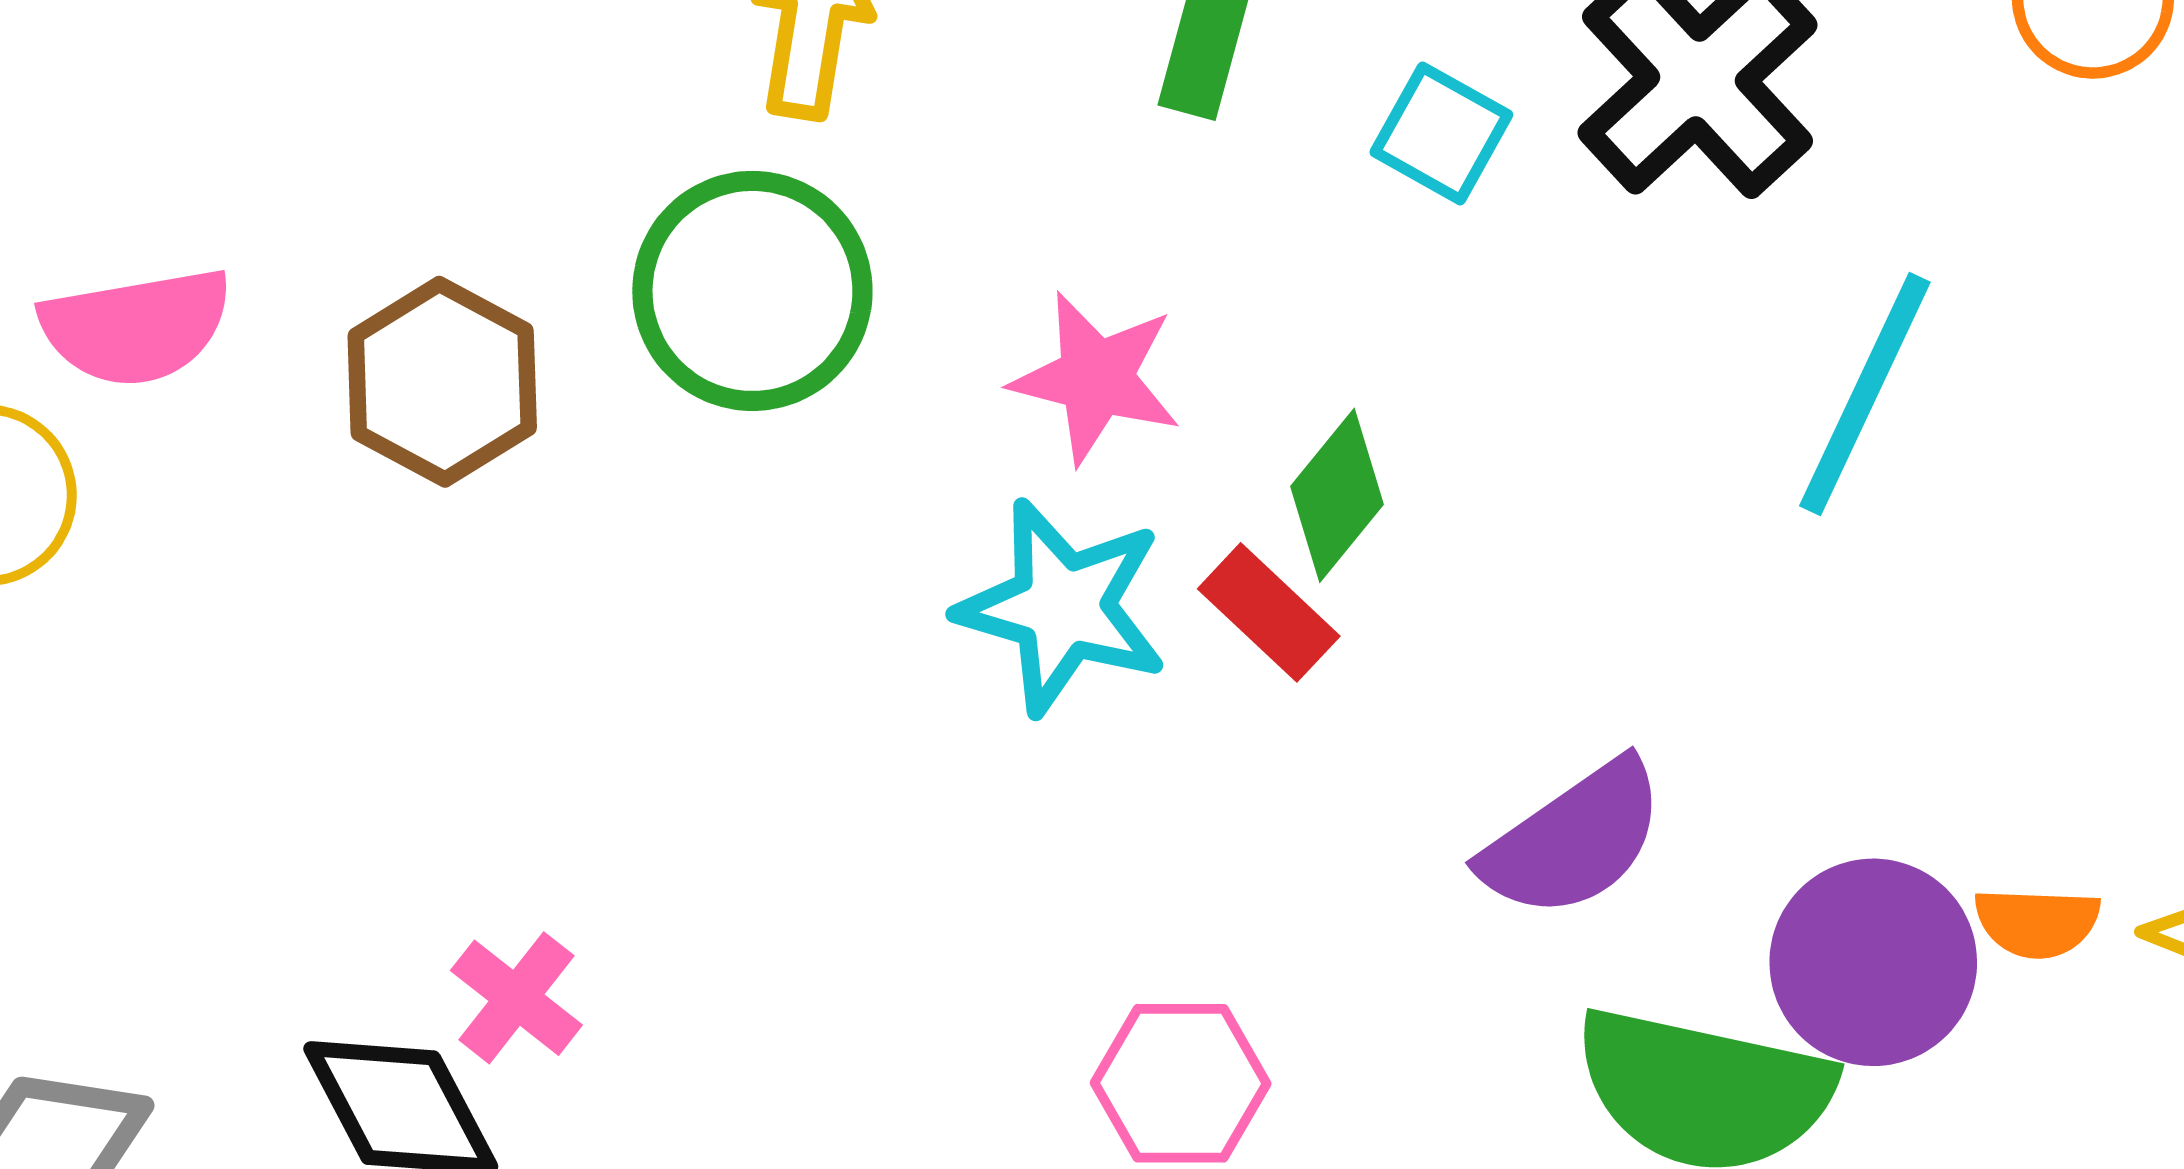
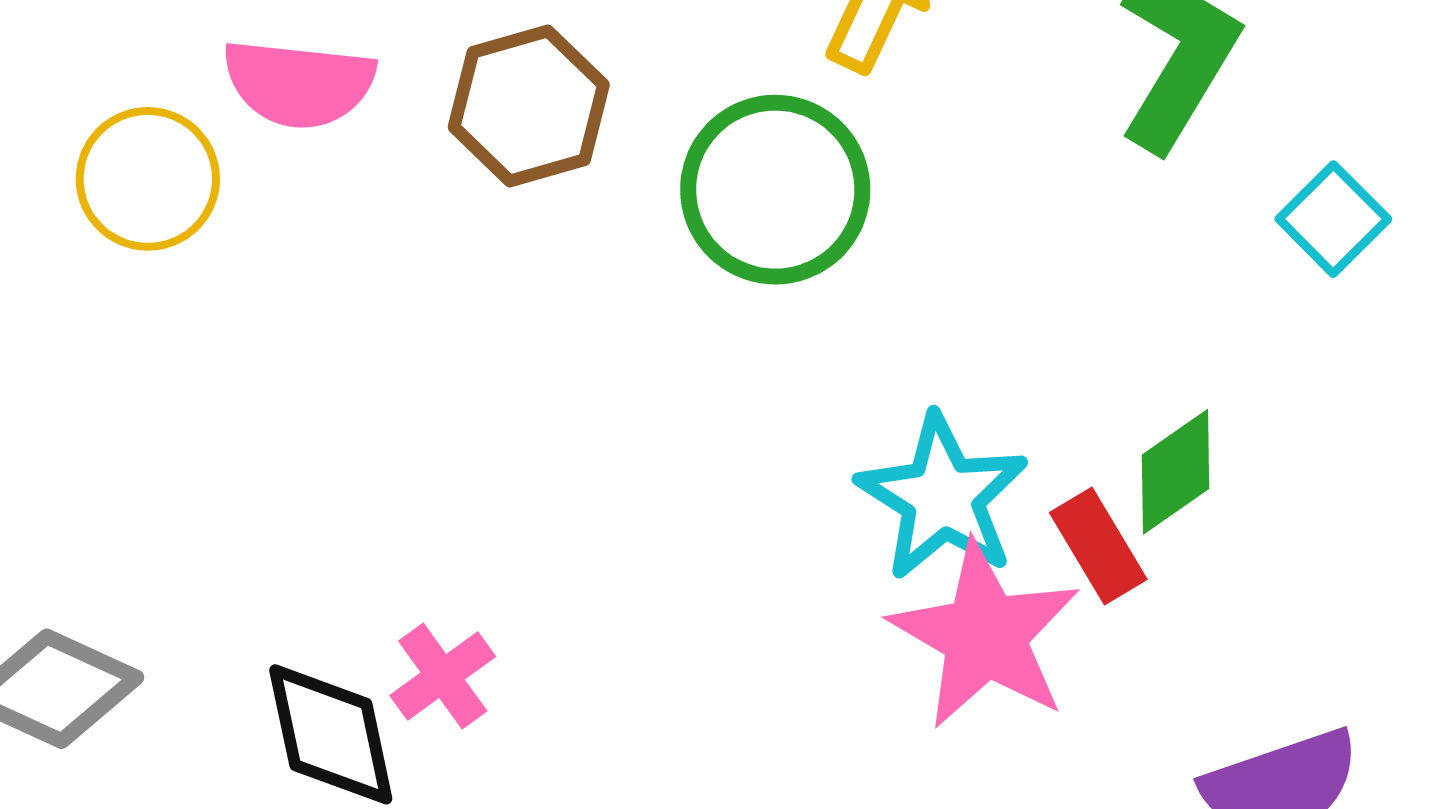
pink star: (1096, 378) -> (985, 635), moved, size x1.4
brown hexagon: (442, 382) -> (529, 106), moved

